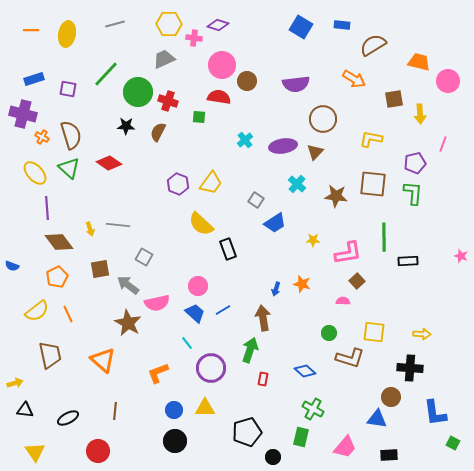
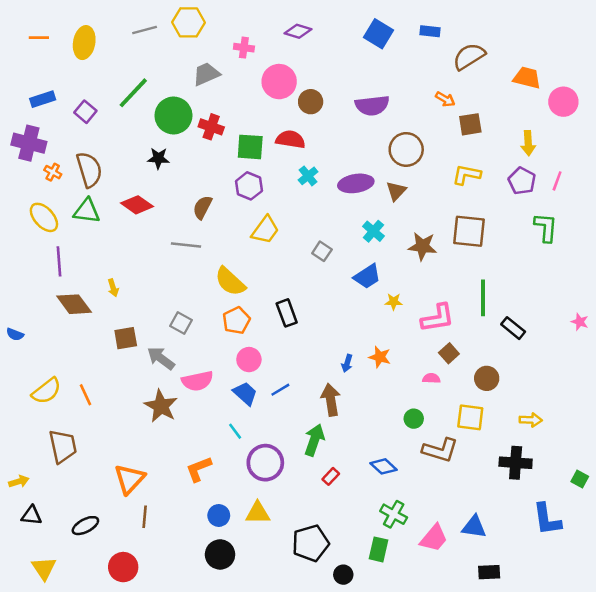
yellow hexagon: (169, 24) -> (189, 22), moved
purple diamond: (218, 25) -> (298, 31), moved
orange arrow: (354, 79) -> (445, 99), size x0.7
purple square: (68, 89) -> (85, 112), turned 30
red semicircle: (219, 97) -> (290, 139), moved
brown square: (394, 99) -> (470, 124), moved
green square: (199, 117) -> (250, 147), size x1.6
brown semicircle: (158, 132) -> (202, 207), moved
purple pentagon: (415, 163) -> (522, 181), moved, turned -30
green triangle: (69, 168) -> (87, 211), turned -35
purple hexagon: (178, 184) -> (249, 186), moved
green L-shape: (413, 193) -> (546, 227), moved
blue trapezoid: (275, 223) -> (367, 277), moved
yellow semicircle: (201, 224) -> (230, 282), moved
gray line: (118, 225) -> (186, 245), moved
black rectangle: (408, 261) -> (513, 328), turned 42
orange pentagon: (57, 277) -> (236, 321), moved
orange triangle: (103, 360) -> (129, 479), moved, turned 32
red rectangle: (263, 379) -> (331, 476), turned 32
brown circle: (391, 397) -> (487, 378), moved
green square: (453, 443) -> (580, 479), moved
pink trapezoid: (345, 447) -> (434, 538), moved

